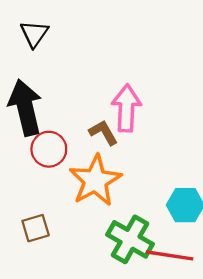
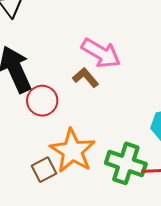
pink arrow: (126, 108) -> (101, 53), turned 129
orange star: (95, 181) -> (73, 151), moved

